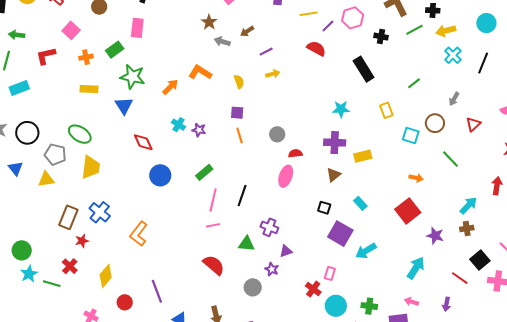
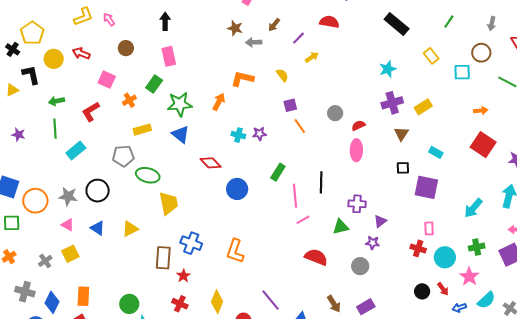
red semicircle: (316, 48) -> (329, 22), moved
gray pentagon: (55, 154) -> (123, 156), moved
cyan arrow: (366, 251) -> (473, 208), moved

